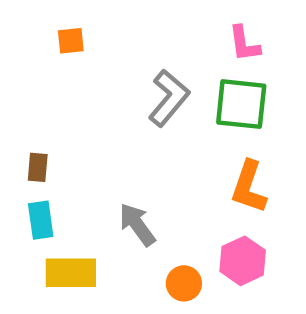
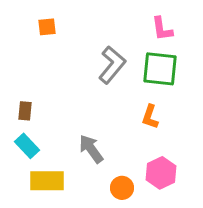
orange L-shape: (249, 187) -> (150, 117), moved, size x0.7
cyan rectangle: (41, 220) -> (27, 146), turned -35

